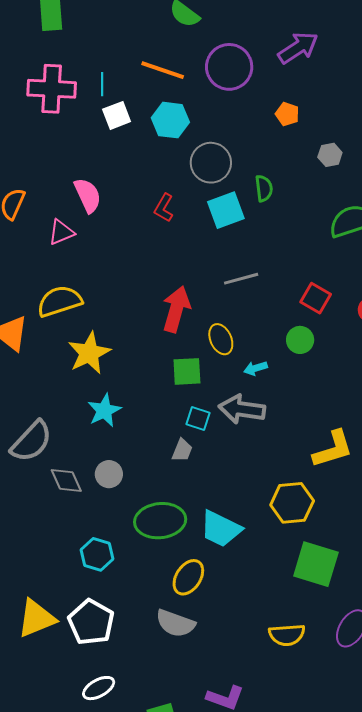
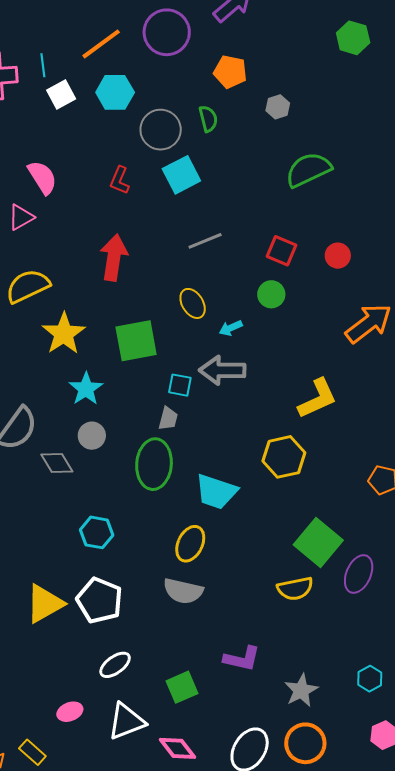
orange line: (163, 70) -> (101, 44), turned -48
orange pentagon: (287, 114) -> (230, 72), size x1.4
green semicircle: (264, 188) -> (208, 119), moved
red arrow: (176, 309) -> (114, 258), moved
green square: (187, 371) -> (136, 341), moved, size x1.4
gray circle: (109, 474) -> (92, 436), moved
green ellipse: (160, 521) -> (154, 464), moved, turned -72
green square: (316, 564) -> (318, 543), moved, turned 30

